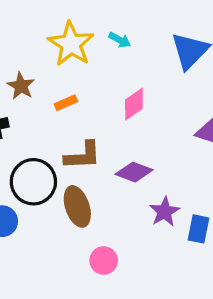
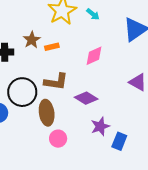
brown star: (21, 86) -> (32, 40), moved
pink circle: (104, 261) -> (58, 139), moved

